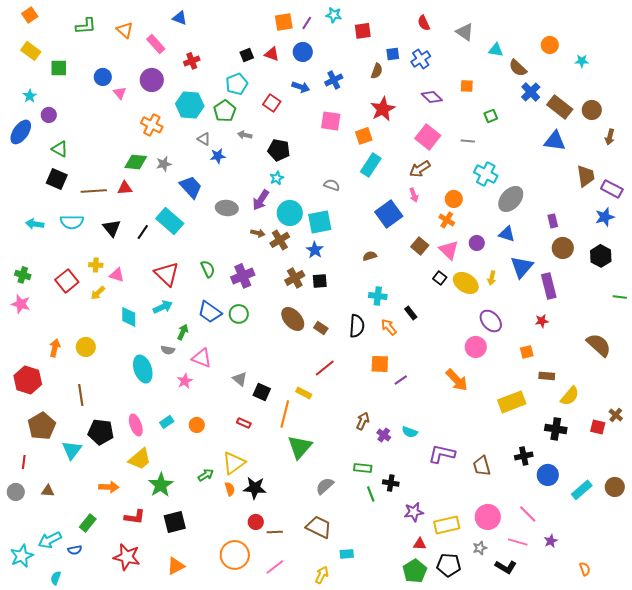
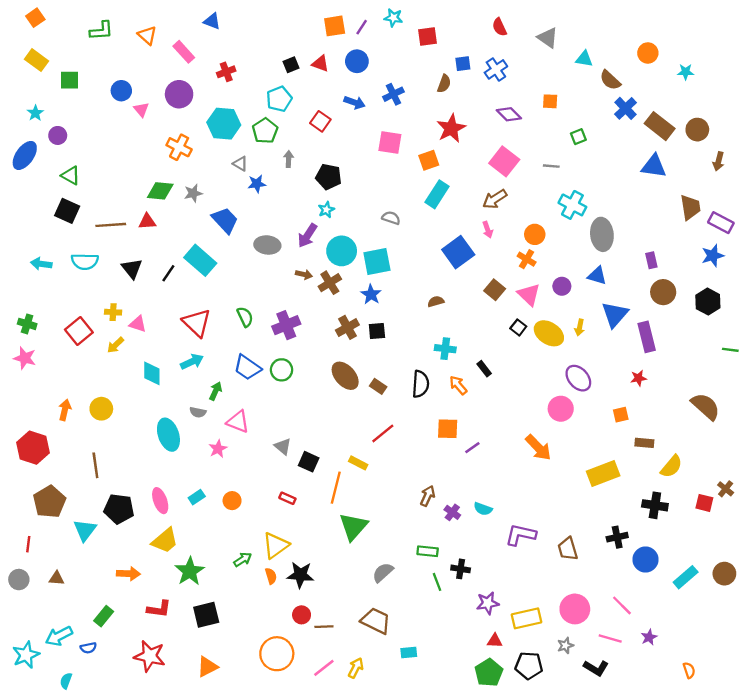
gray arrow: (245, 135) -> (289, 159), turned 80
gray ellipse: (511, 199) -> (602, 234), turned -48
yellow arrow: (322, 575) -> (356, 668), moved

